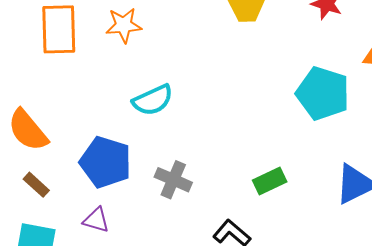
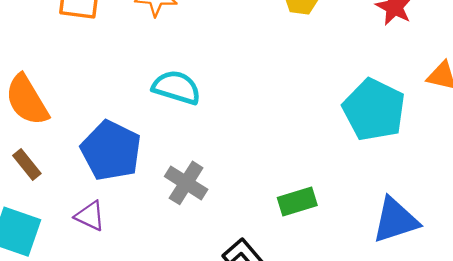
cyan semicircle: (153, 100) -> (177, 87), turned -147

